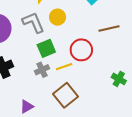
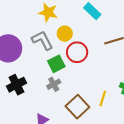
red circle: (81, 50) -> (77, 52), moved
yellow line: (64, 67) -> (103, 99), moved, turned -49

